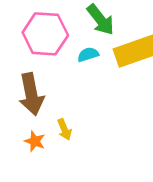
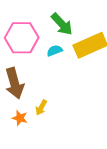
yellow arrow: (64, 129) -> (41, 108), turned 56

